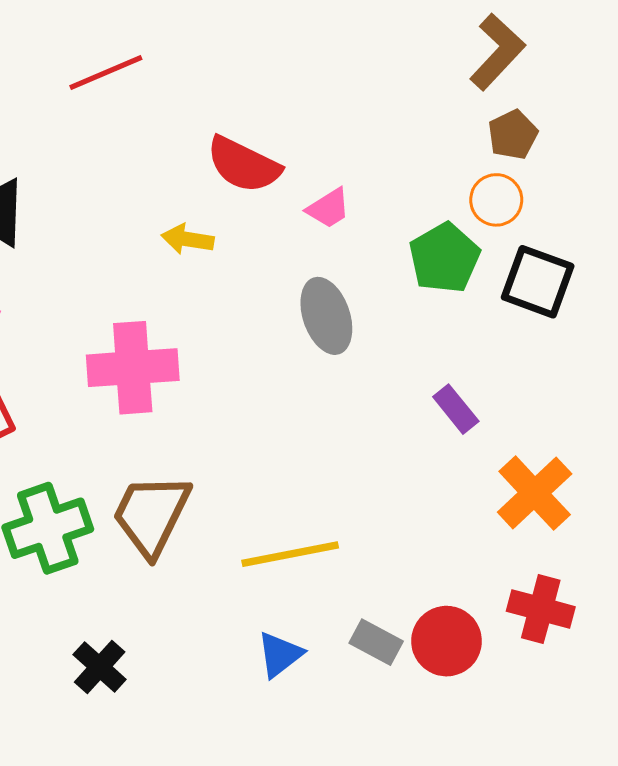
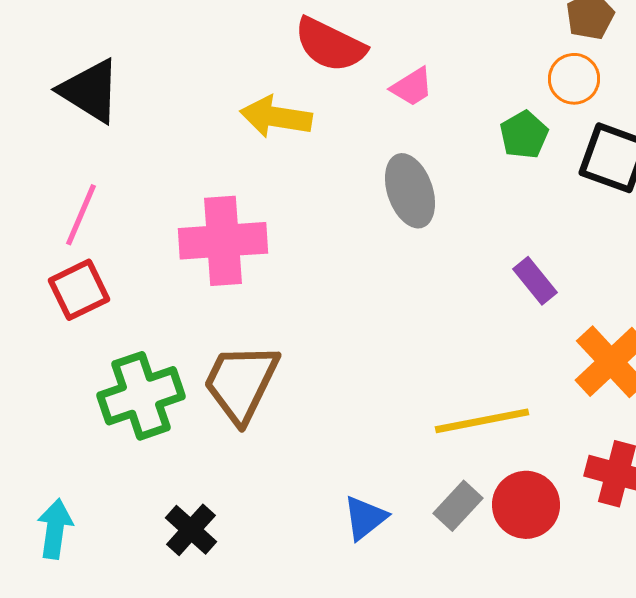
yellow arrow: (188, 239) -> (276, 117), size x1.4
green pentagon: (444, 258) -> (524, 135), size x0.7
yellow line: (290, 554) -> (482, 421), moved
gray rectangle: (376, 642) -> (458, 506), turned -75

